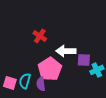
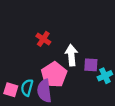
white arrow: (66, 51) -> (71, 55), turned 84
purple semicircle: (41, 84) -> (44, 91), size x1.5

